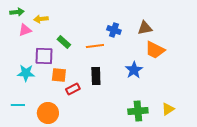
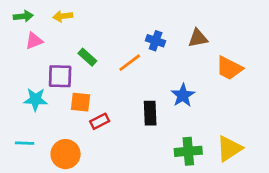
yellow arrow: (41, 19) -> (63, 16), moved
orange line: (95, 46) -> (130, 63), turned -30
orange trapezoid: (155, 50) -> (229, 68), moved
black rectangle: (96, 76) -> (150, 113), moved
yellow triangle: (168, 109) -> (229, 149), size x1.5

